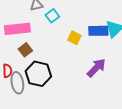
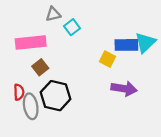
yellow square: (74, 38) -> (107, 59), moved
purple arrow: (96, 68) -> (124, 89), turned 55

